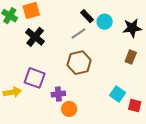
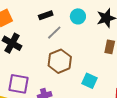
black rectangle: (87, 16) -> (46, 15), moved, turned -56
cyan square: (118, 94) -> (89, 81), moved

